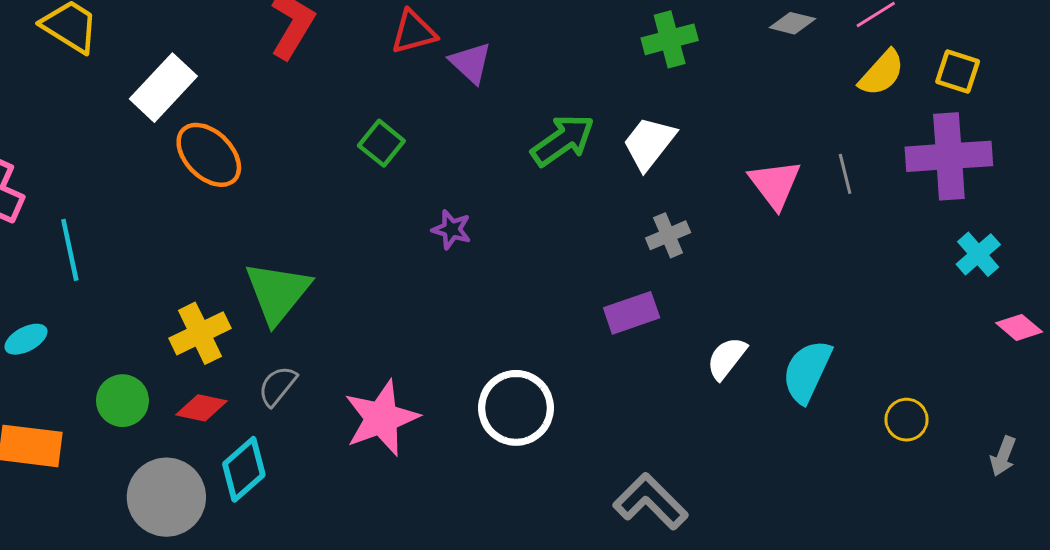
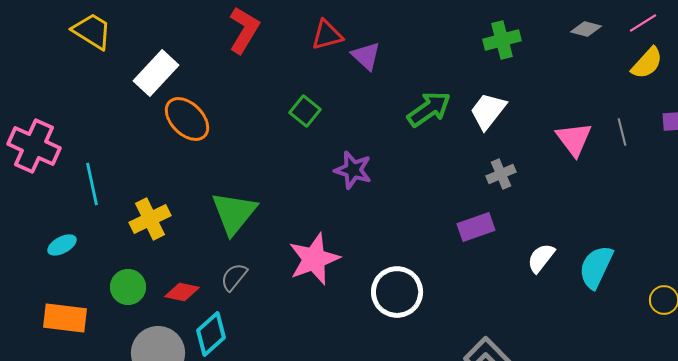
purple star: (452, 229) -> (353, 170), size x1.4
yellow cross: (200, 333) -> (150, 219), moved
pink star: (381, 418) -> (314, 259), moved

